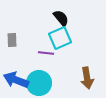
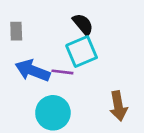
gray rectangle: (12, 40) -> (16, 31), moved
blue arrow: (16, 80) -> (33, 71), moved

